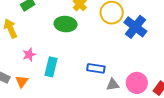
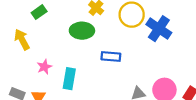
blue rectangle: (96, 68) -> (111, 57), moved

